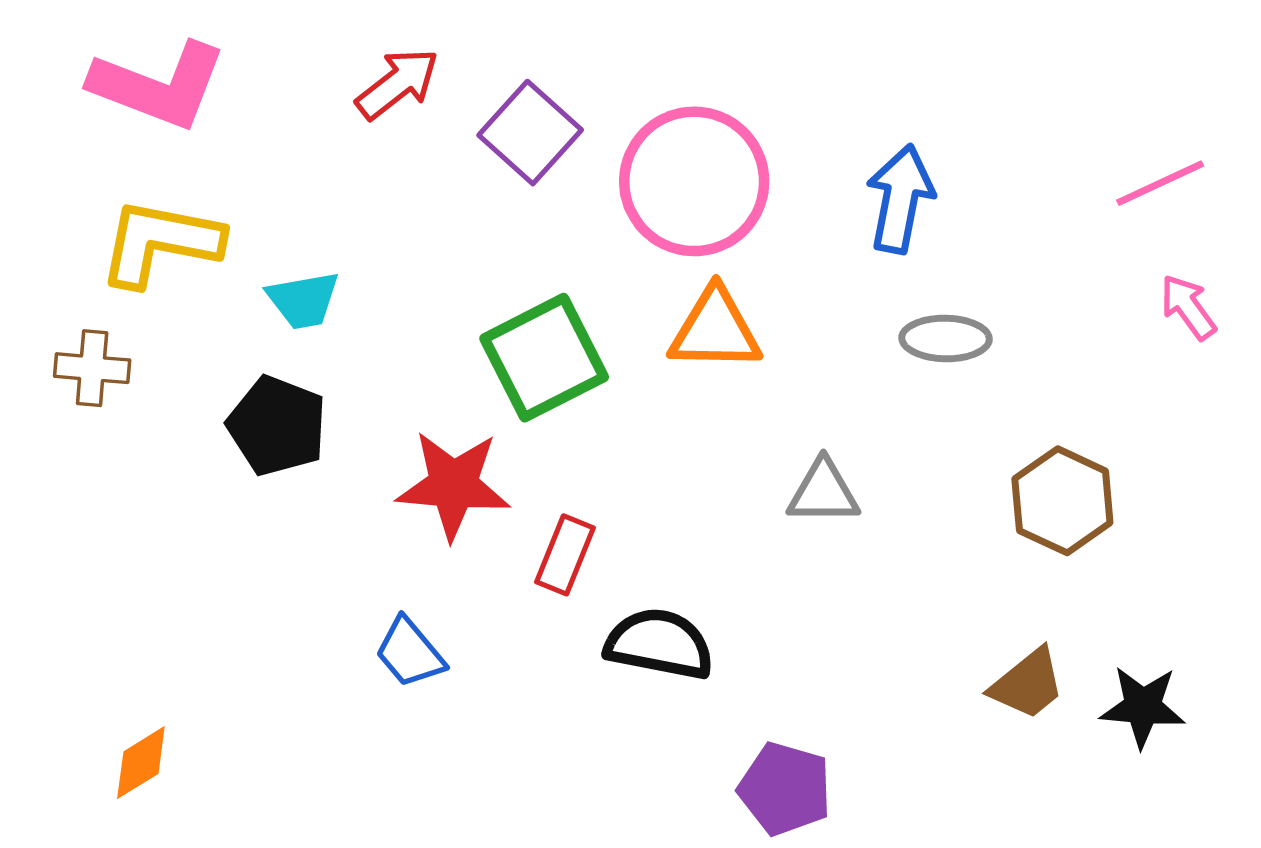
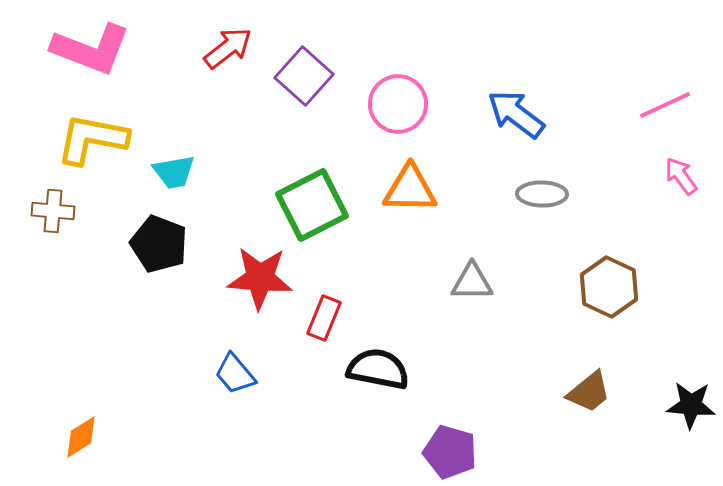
pink circle: (694, 181) -> (398, 104), size x0.7
blue arrow: (900, 199) -> (516, 114), turned -64
black star: (1143, 707) -> (691, 405), moved

